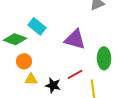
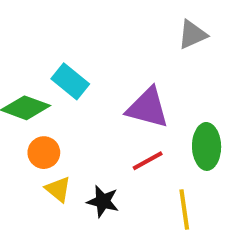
red line: (75, 74) -> (148, 161), moved
yellow triangle: (31, 79) -> (58, 189), turned 40

